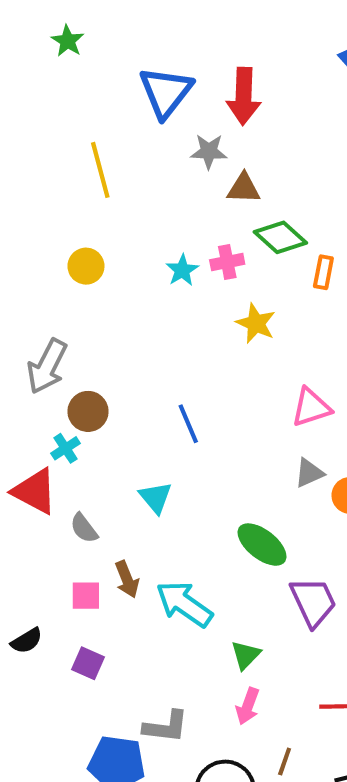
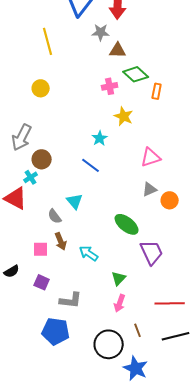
cyan star: (182, 270) -> (100, 138), moved
blue line: (188, 424) -> (91, 165), turned -30
gray semicircle: (84, 528) -> (55, 216), moved
cyan arrow: (184, 604) -> (89, 253), size x0.7
gray L-shape: (166, 727) -> (71, 300), moved
brown line: (285, 761) -> (138, 330), turned -40

